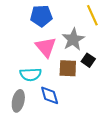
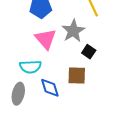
brown square: (68, 68) -> (77, 76), moved

